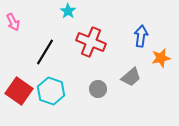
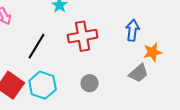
red cross: (91, 42) -> (83, 36), turned -32
gray trapezoid: (131, 77) -> (139, 73), moved

